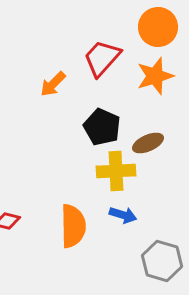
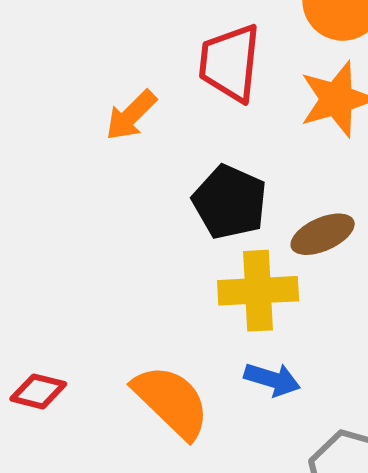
red trapezoid: (102, 58) -> (230, 63), turned -36
orange semicircle: (73, 226) -> (171, 402), turned -45

